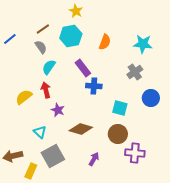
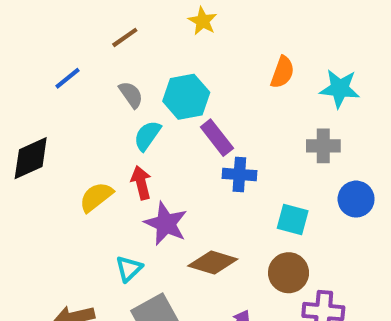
brown line: (43, 29) -> (125, 37), moved
cyan hexagon: (71, 36) -> (186, 97), moved
orange semicircle: (105, 42) -> (282, 72), moved
gray cross: (135, 72) -> (323, 146), turned 35
purple star: (58, 110) -> (166, 224), size x1.5
cyan triangle: (40, 132) -> (129, 269), turned 32

